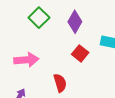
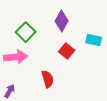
green square: (39, 18) -> (26, 32), moved

